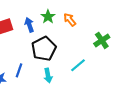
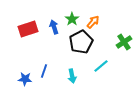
orange arrow: (70, 20) -> (93, 22), turned 80
black pentagon: (44, 49) -> (81, 42), moved

